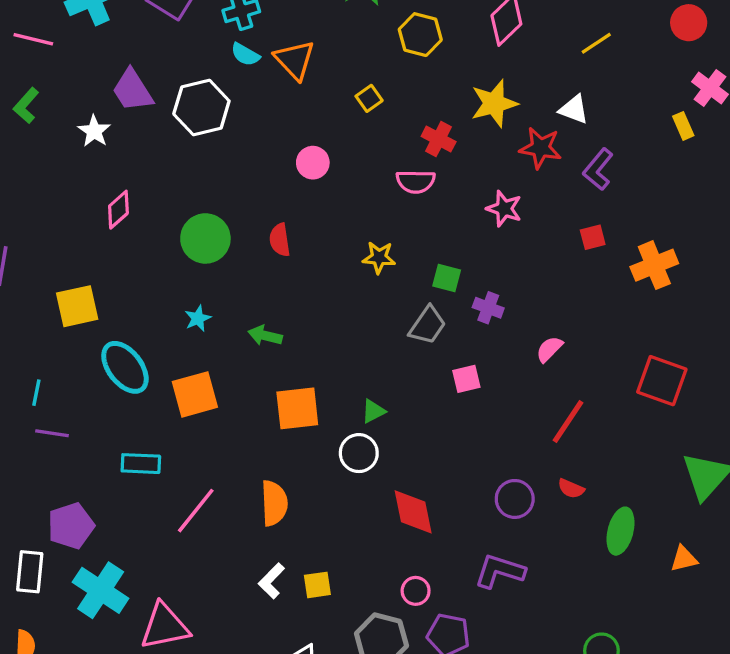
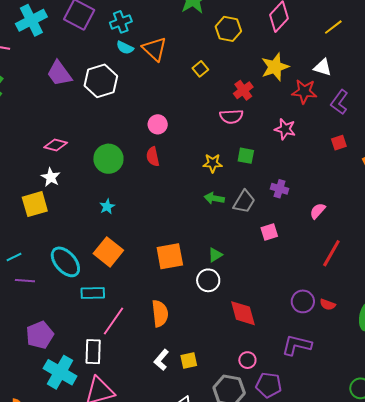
white star: (94, 131) -> (51, 177), moved
red cross: (439, 139) -> (243, 90), turned 30
pink circle: (313, 163) -> (158, 124), moved
pink diamond: (118, 210) -> (56, 145), turned 60
green square: (447, 278) -> (246, 156), moved
green arrow: (265, 336) -> (214, 198), moved
cyan ellipse: (125, 367) -> (65, 262), moved
cyan line: (36, 393) -> (14, 257), turned 56
orange square: (195, 394) -> (108, 252), turned -32
cyan rectangle: (141, 464) -> (93, 293), moved
red semicircle: (571, 489) -> (328, 305), moved
white rectangle: (30, 572) -> (93, 352), moved

